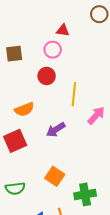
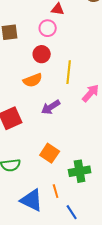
orange semicircle: (24, 109) -> (33, 80), moved

